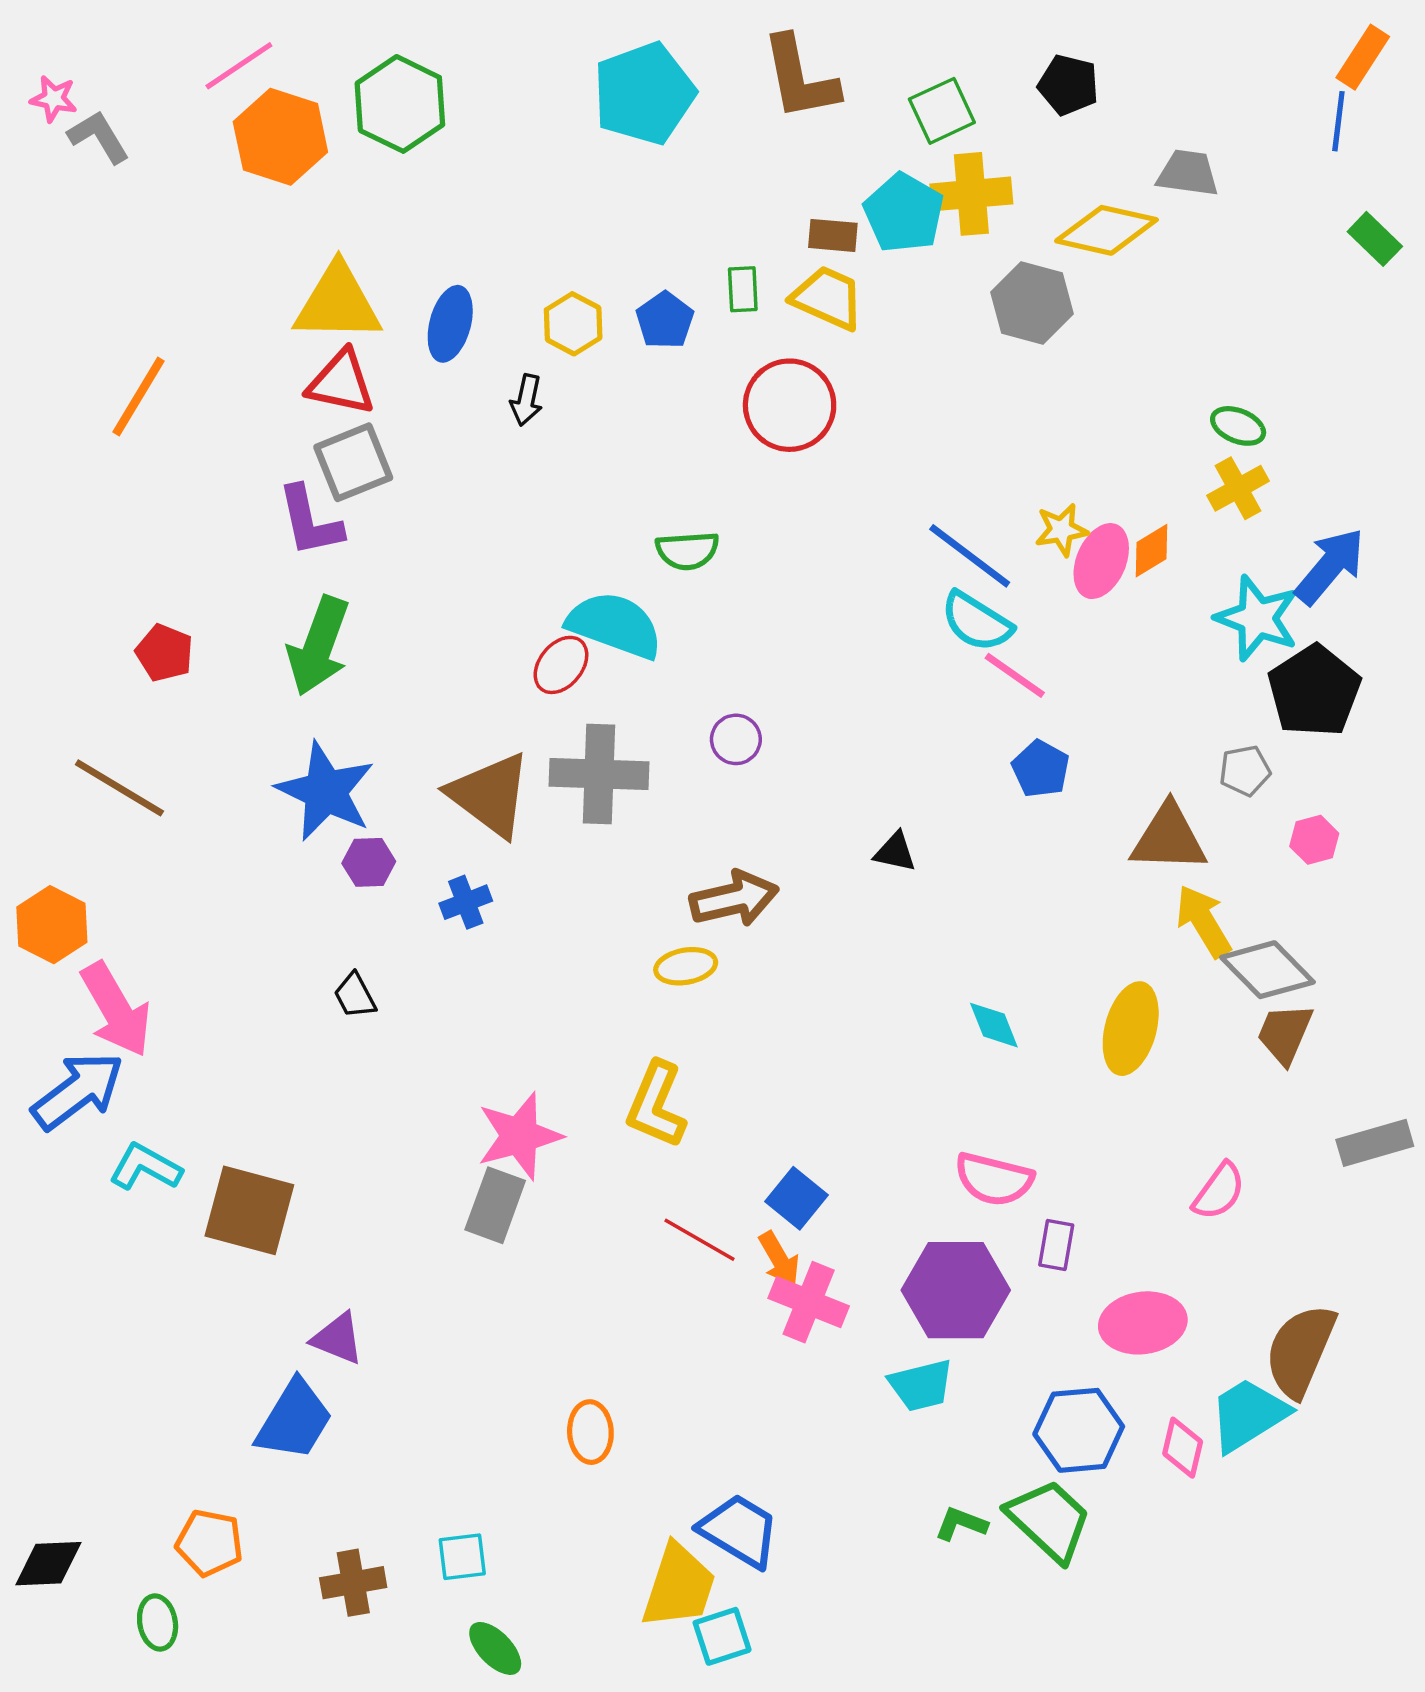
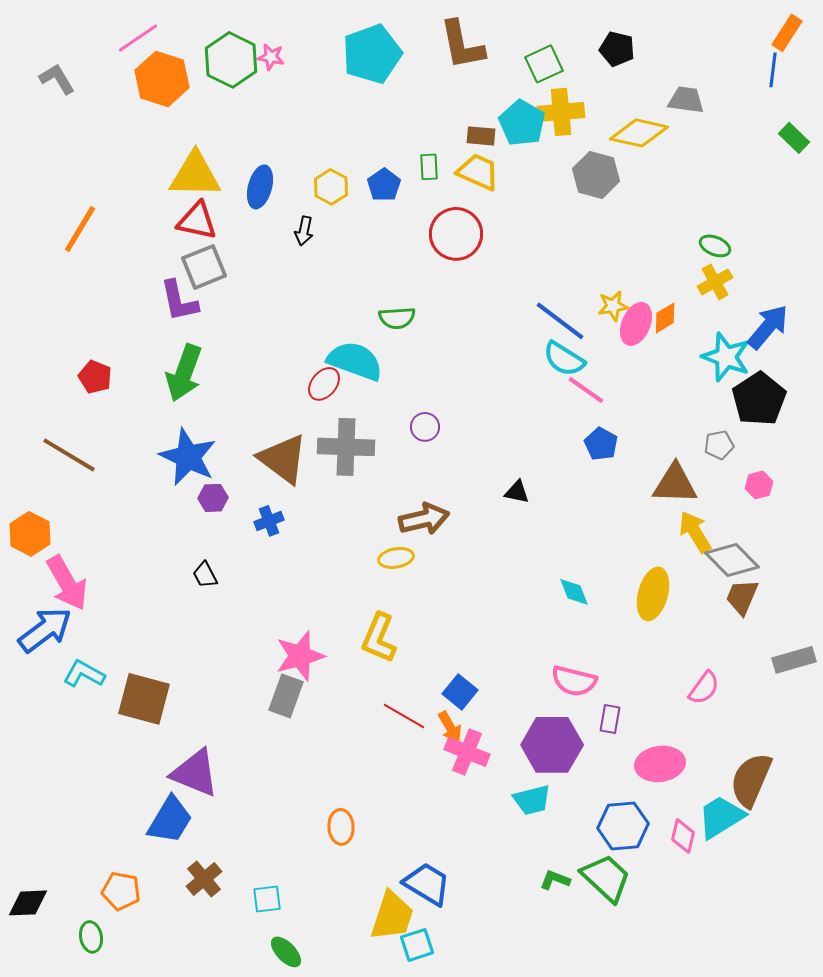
pink star: (54, 99) -> (271, 57), moved
purple triangle: (338, 1339) -> (195, 773), size x1.6
brown cross: (353, 1583) -> (204, 879), moved, turned -30

